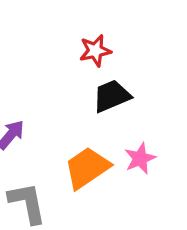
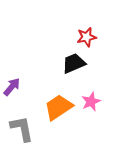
red star: (95, 51) -> (87, 37), moved

